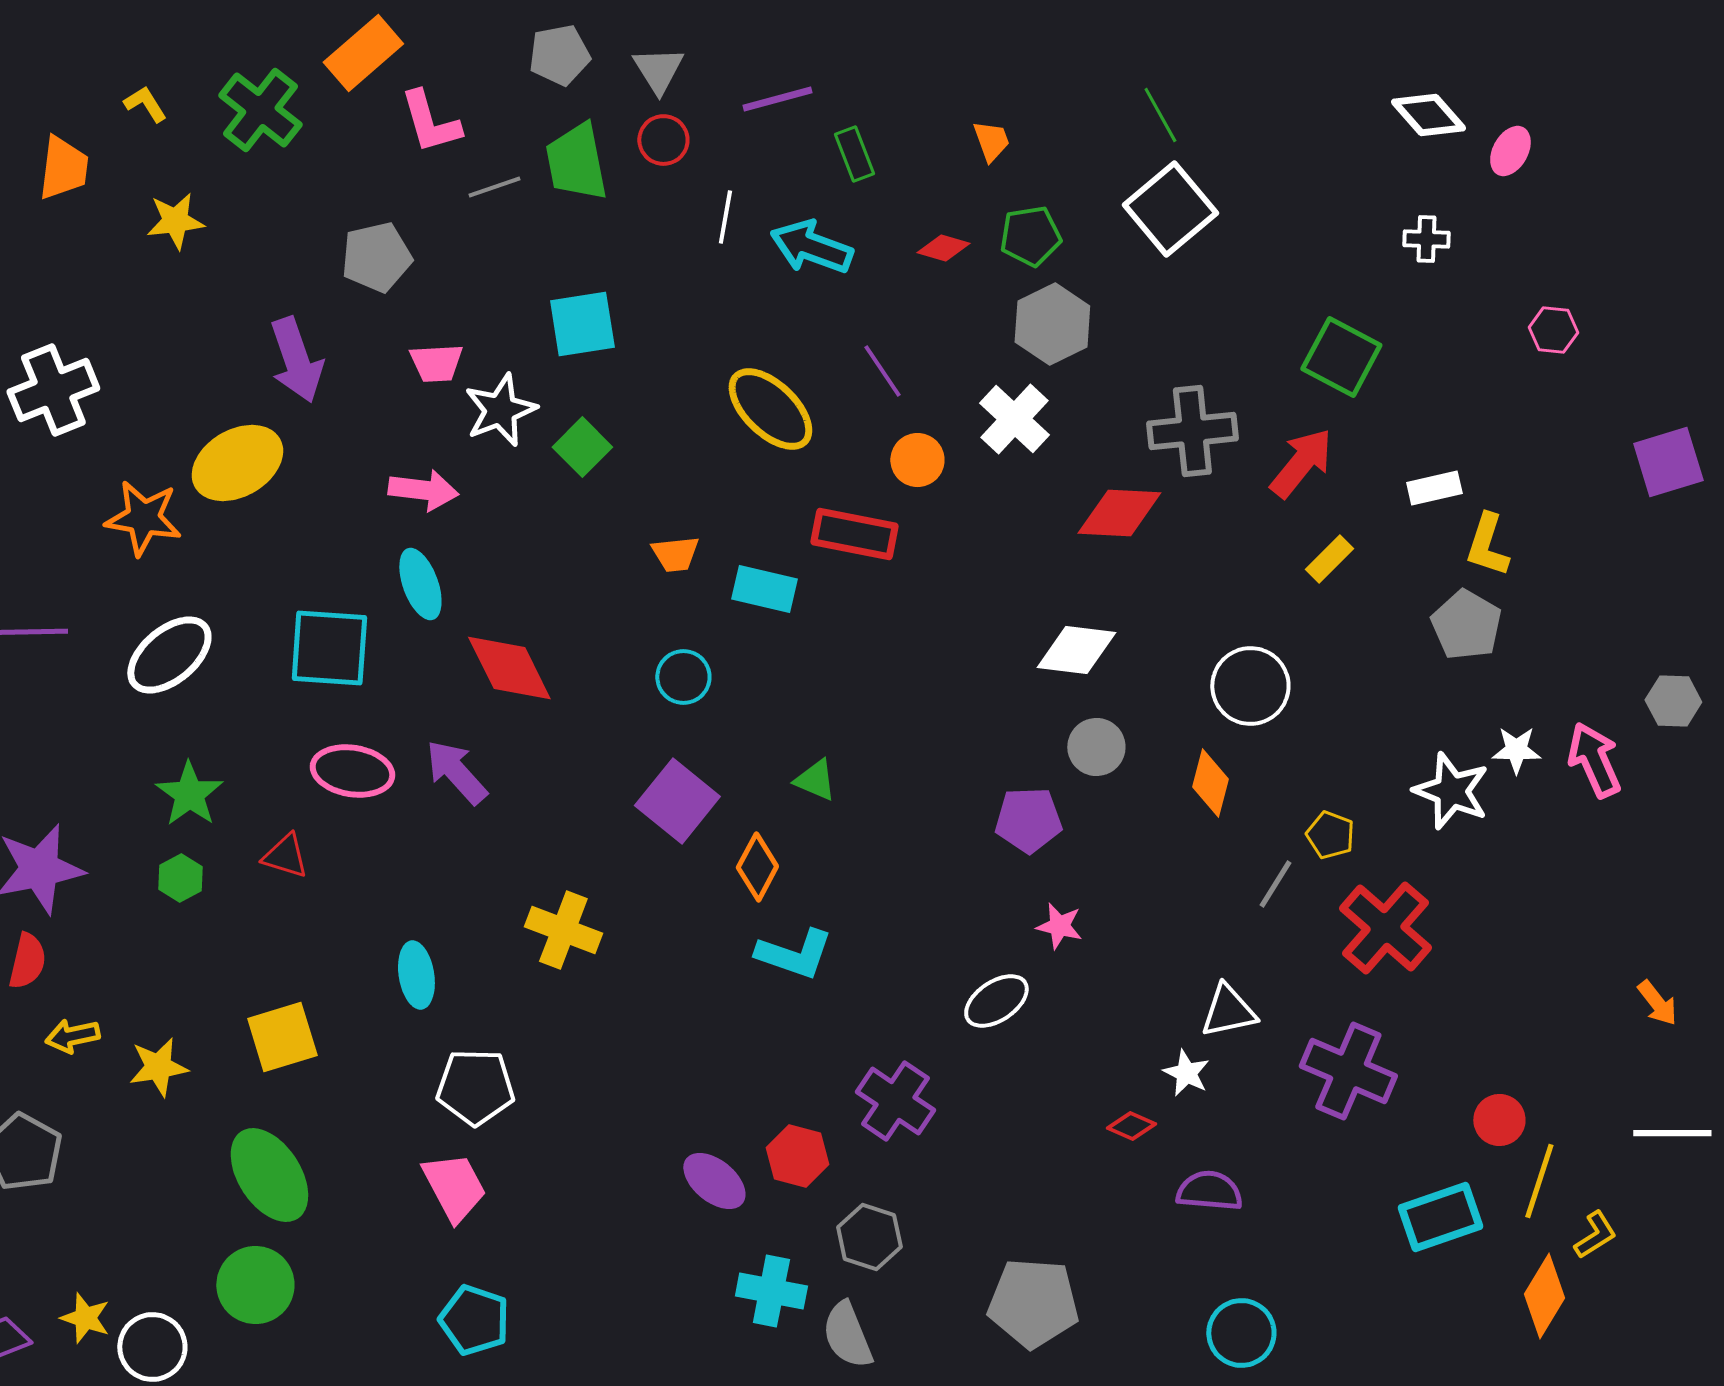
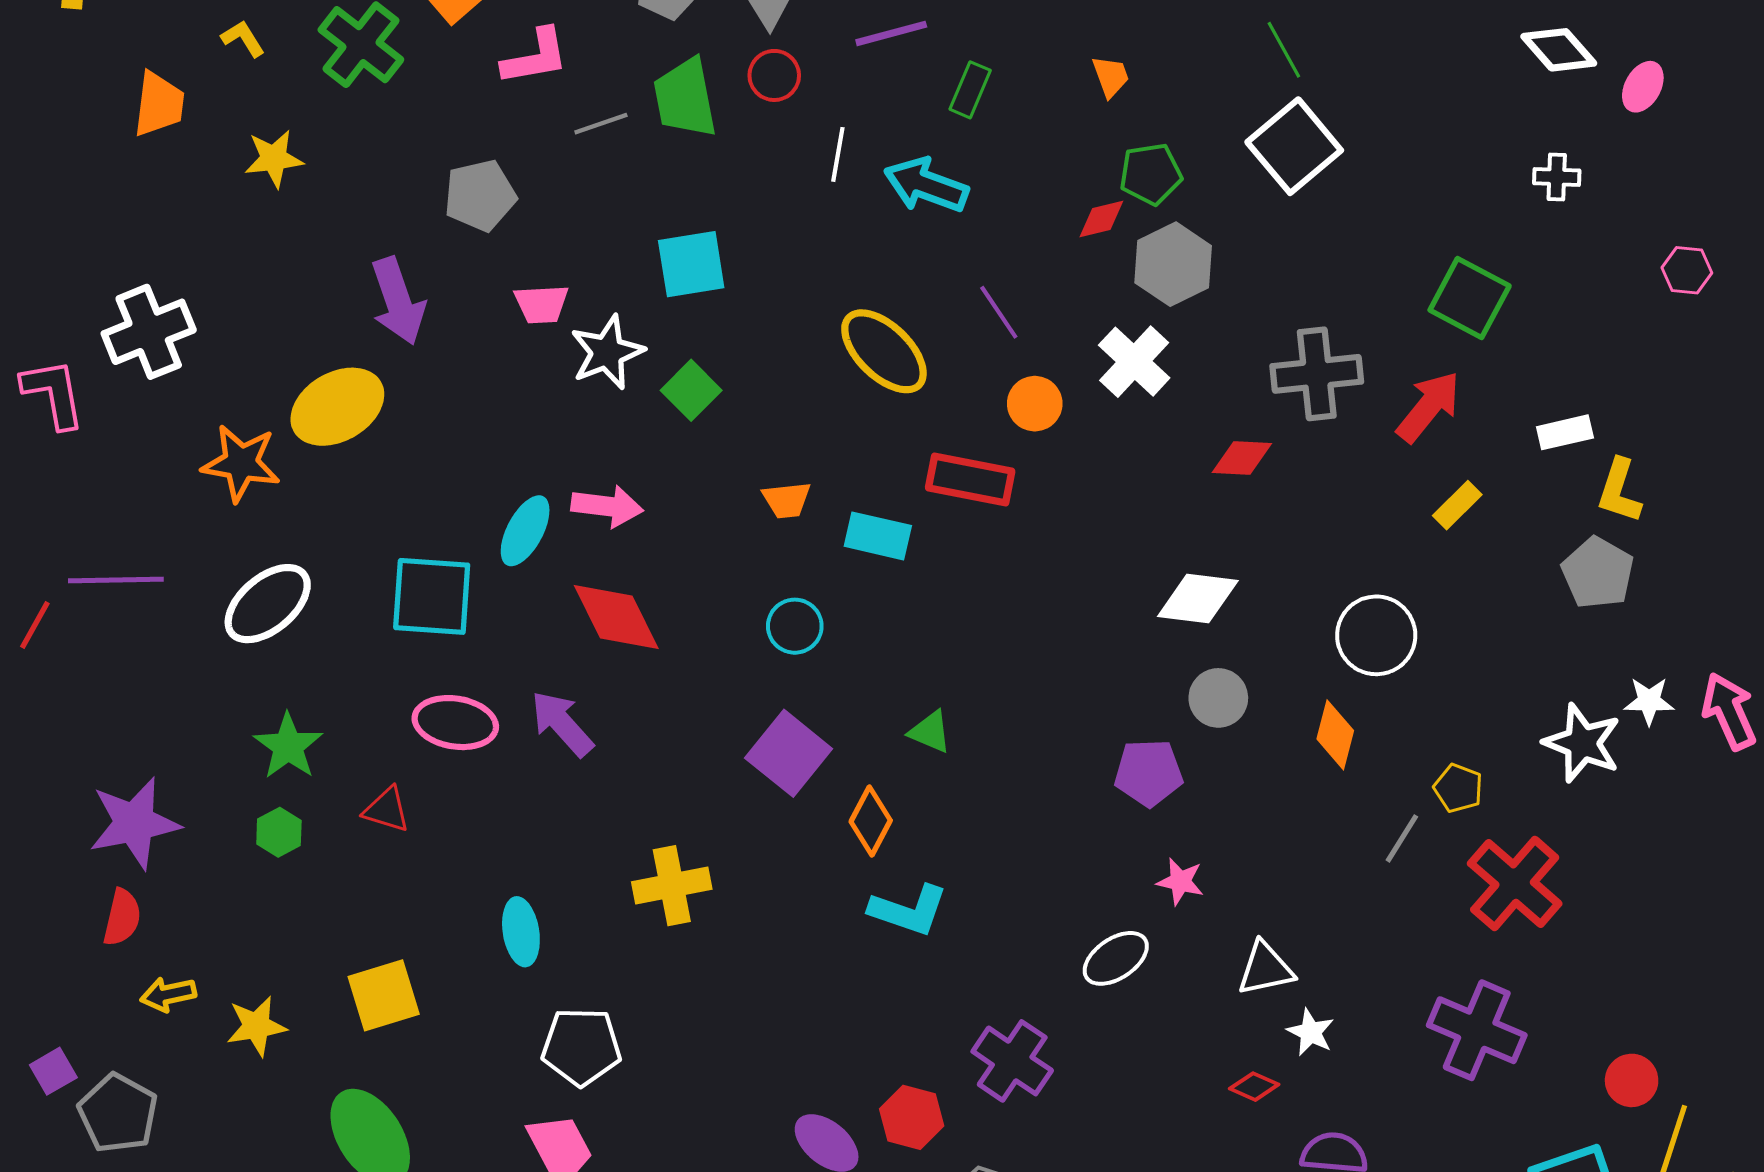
pink L-shape: (430, 122) -> (535, 57), turned -84
green rectangle: (854, 154) -> (970, 90), turned 44
red diamond: (943, 248) -> (1101, 219), moved, turned -30
pink arrow: (423, 490) -> (607, 506), moved
red diamond: (1119, 513) -> (1242, 458), size x0.7
cyan ellipse: (420, 584) -> (525, 531), turned 48
yellow cross: (563, 930) -> (672, 886), turned -32
white triangle: (1228, 1011) -> (1265, 969), moved

